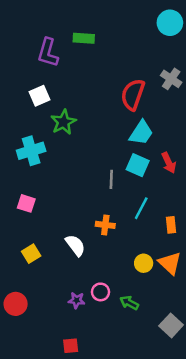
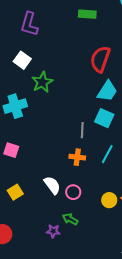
green rectangle: (84, 38) -> (87, 14), moved
white square: (39, 96) -> (22, 60), turned -30
orange cross: (105, 225) -> (77, 157), moved
pink circle: (101, 292) -> (73, 192), moved
green arrow: (129, 303) -> (70, 219), moved

